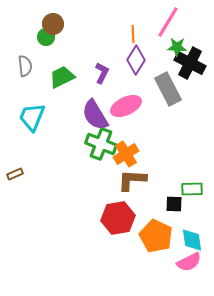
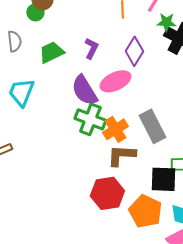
purple diamond: (136, 60) -> (134, 51), moved
gray rectangle: (168, 89) -> (152, 126), moved
black square: (174, 204) -> (163, 179), size x1.6

